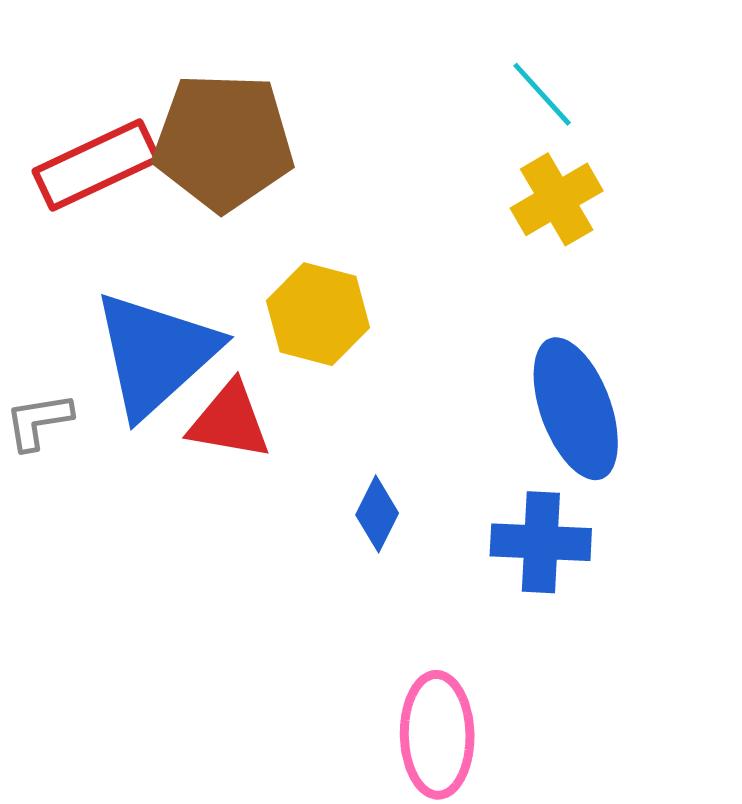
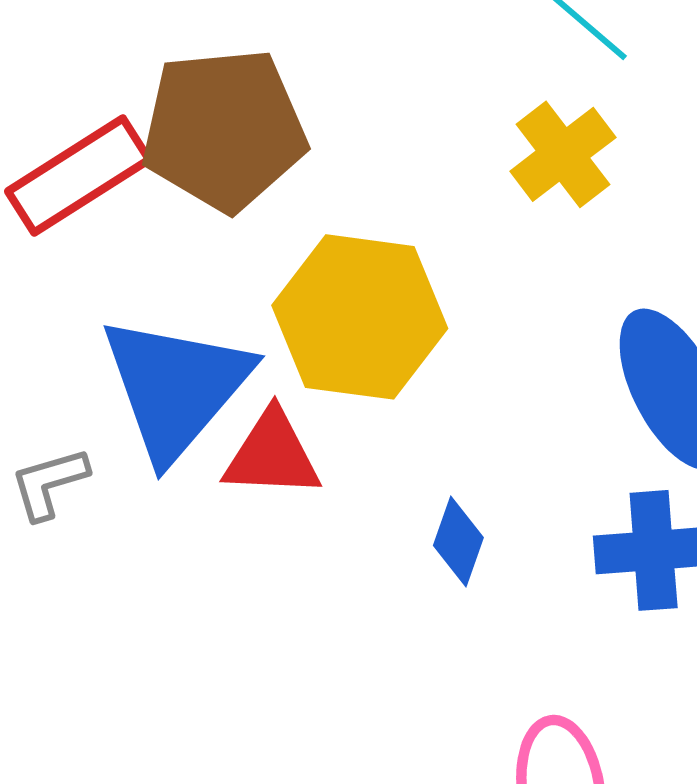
yellow cross: (557, 199) -> (563, 154), moved
yellow hexagon: (318, 314) -> (360, 317), size x1.4

